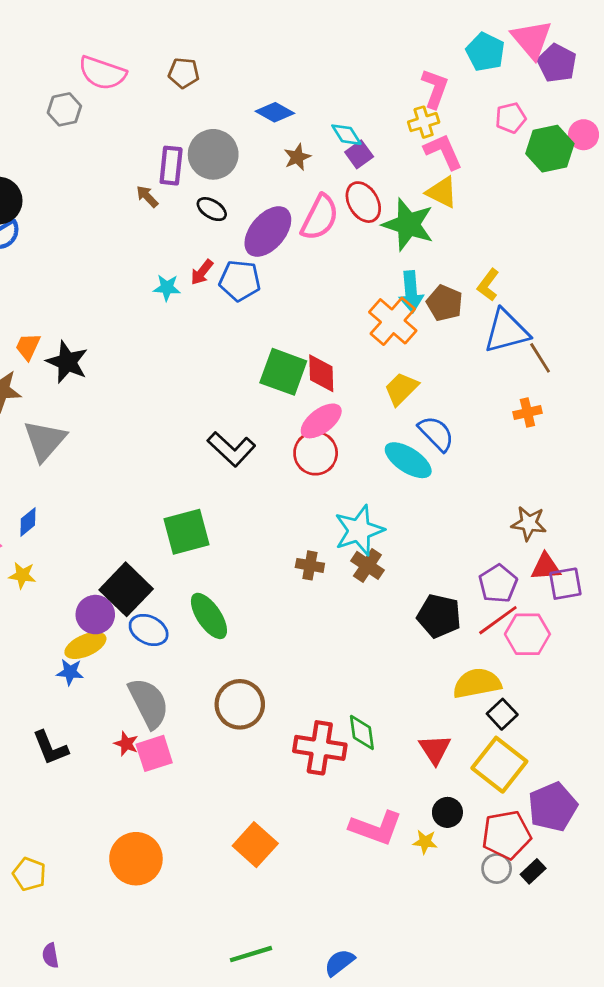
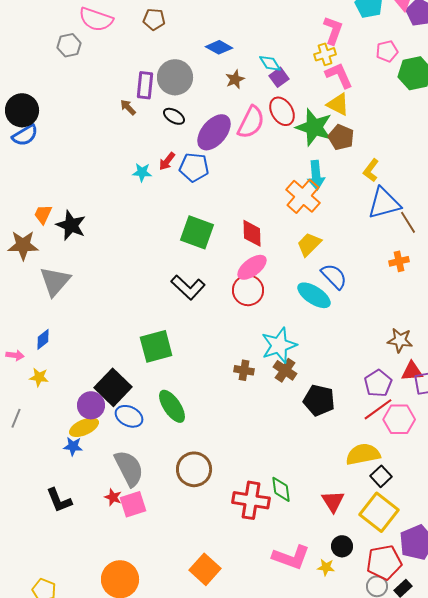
brown pentagon: (445, 303) -> (341, 137), moved
green square: (283, 372) -> (197, 232), moved
black pentagon: (439, 616) -> (319, 400), moved

